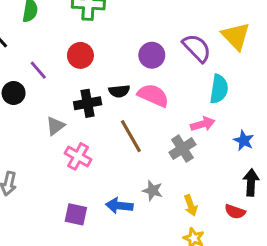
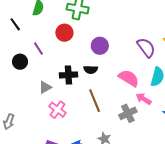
red circle: (80, 55) -> (64, 33), moved
purple circle: (152, 55) -> (100, 46), moved
pink semicircle: (153, 95) -> (129, 78), moved
pink arrow: (203, 124) -> (144, 99), turned -140

